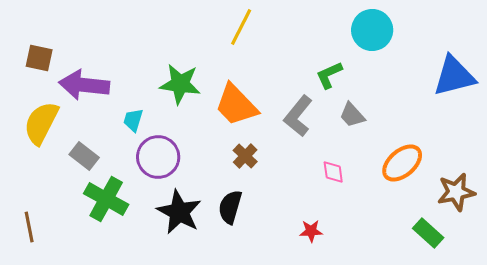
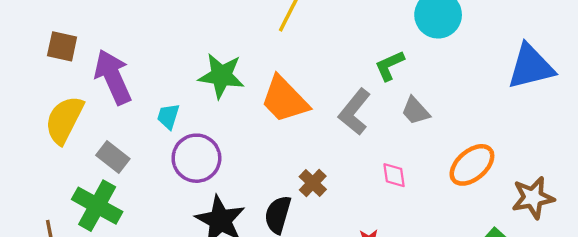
purple arrow: (84, 85) -> (113, 77), turned 60
brown cross: (245, 156) -> (313, 183), moved
green cross: (106, 199) -> (97, 206), moved

